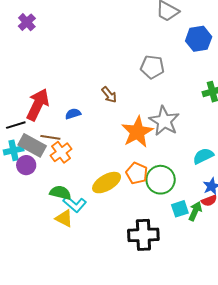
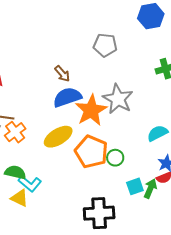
blue semicircle: (73, 114) -> (67, 97), moved, size x1.8
orange pentagon: (137, 173) -> (91, 152), size x1.5
green circle: (161, 180) -> (115, 158), size x0.6
yellow ellipse: (107, 183) -> (58, 137), moved

